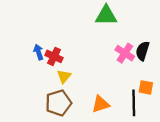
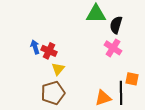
black semicircle: (143, 51) -> (116, 25), moved
orange triangle: (100, 104) -> (103, 98), moved

